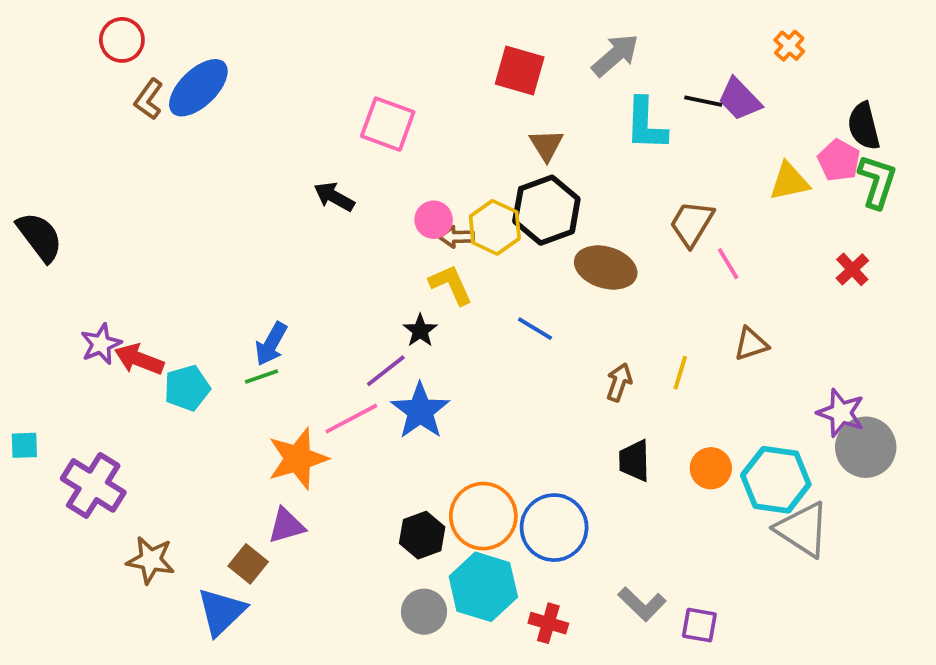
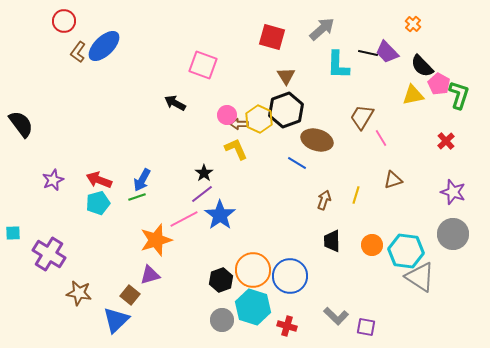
black semicircle: (864, 126) -> (422, 66), moved, turned -30
blue line: (535, 329) -> (297, 163), moved
black star: (420, 331) -> (204, 173), moved
red arrow: (139, 359) -> (99, 180), moved
purple star: (841, 413) -> (453, 192), moved

